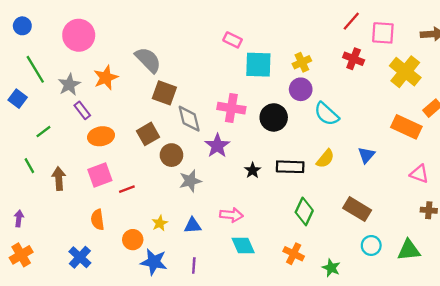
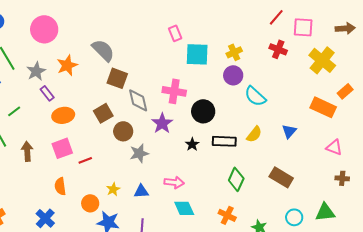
pink rectangle: (233, 40) -> (175, 33), turned 42
black circle: (274, 117) -> (203, 111), moved
cyan circle: (371, 245) -> (294, 217), moved

